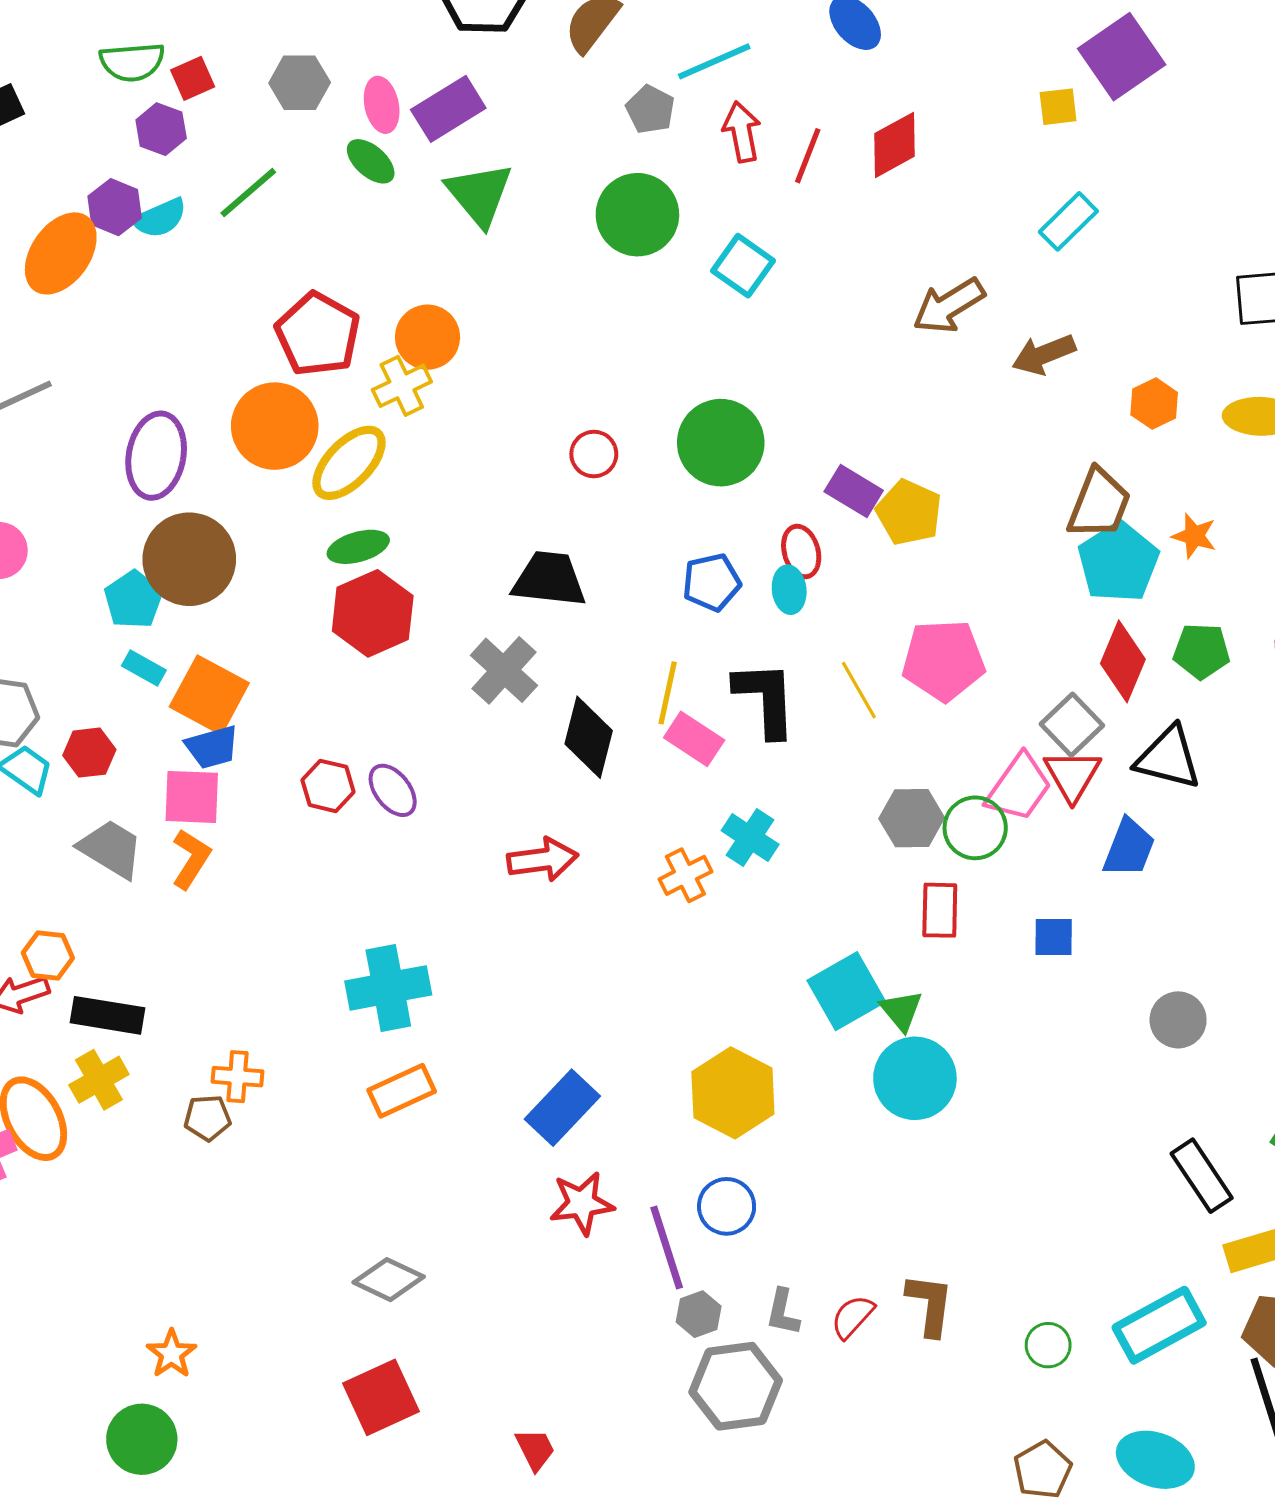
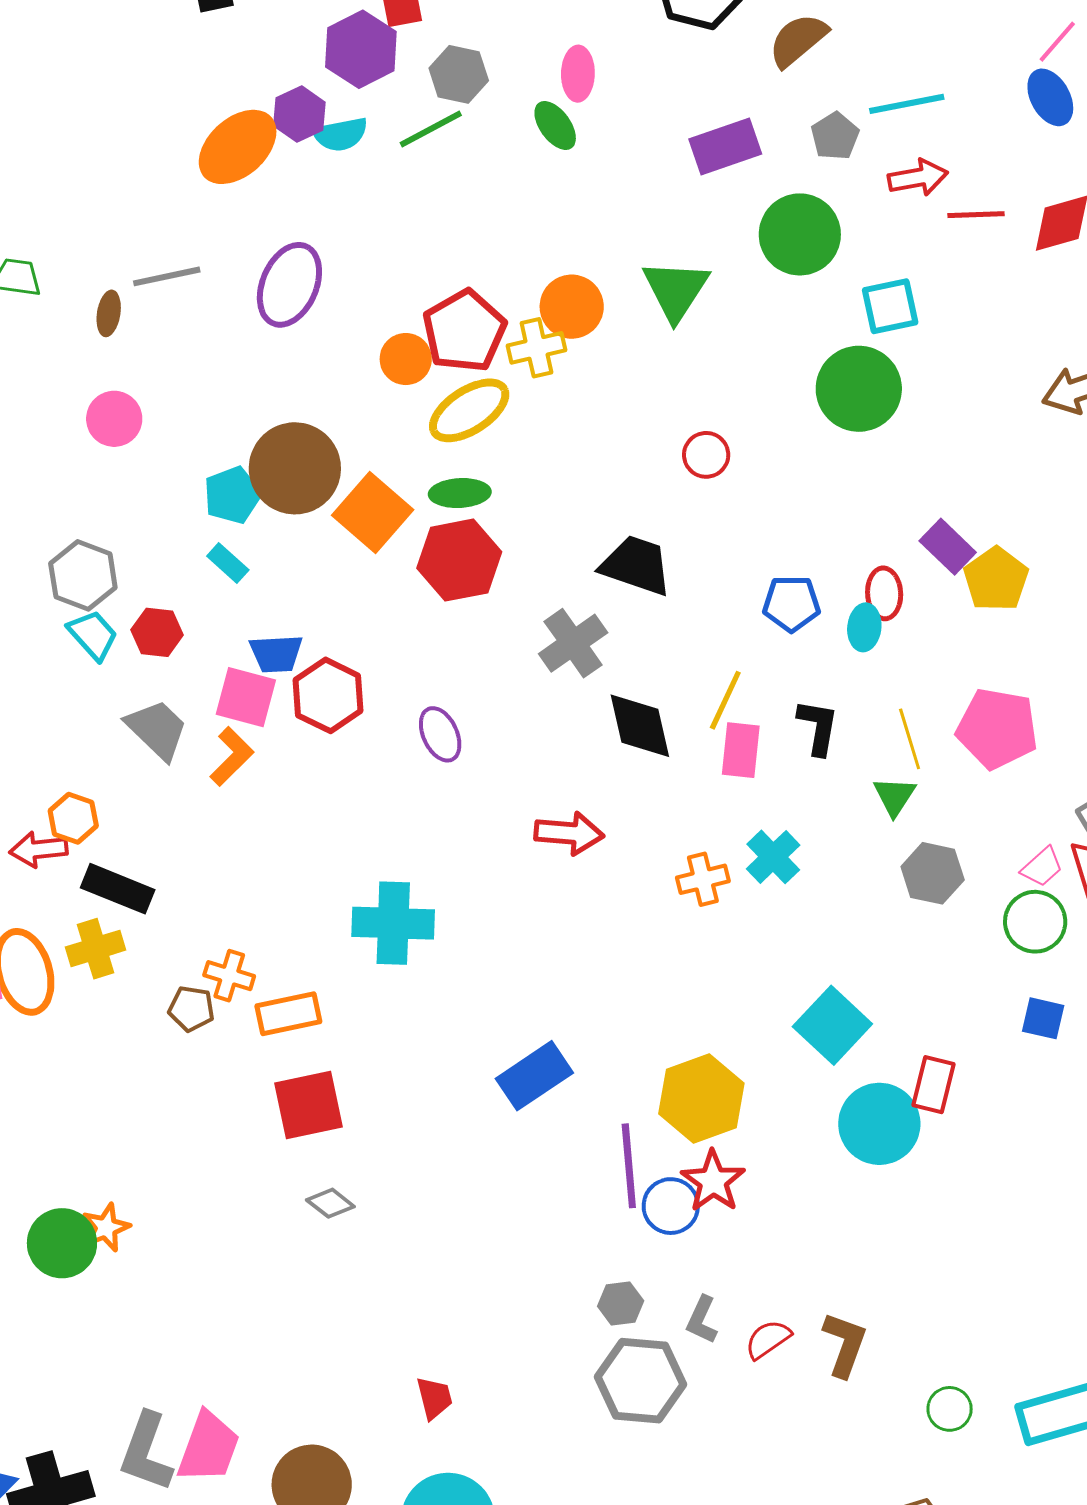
gray hexagon: (300, 83) -> (459, 74), moved
purple rectangle: (448, 109) -> (725, 146), moved
purple hexagon: (161, 129) -> (361, 49), size x1.5
red arrow: (742, 132) -> (918, 178), turned 78
red line: (808, 156) -> (976, 215), turned 54
green triangle: (479, 194) -> (676, 290), moved
cyan square: (743, 266) -> (890, 306), turned 30
red pentagon: (318, 334) -> (464, 331), moved
orange circle: (275, 426) -> (406, 359), size x0.6
green circle: (721, 443) -> (859, 389), moved
purple ellipse: (156, 456) -> (289, 285), moved
orange square: (209, 695) -> (373, 512), moved
black L-shape: (766, 699) -> (818, 727), size x0.7
black diamond: (589, 737) -> (640, 726), turned -40
pink rectangle: (694, 739) -> (741, 750), turned 50
red hexagon: (328, 786) -> (328, 695), moved, size x1.4
pink trapezoid: (1019, 787) -> (1042, 867), size x0.6
green circle: (975, 828) -> (1035, 922), moved
red rectangle: (940, 910) -> (933, 1085), moved
cyan square: (846, 991) -> (832, 1025), turned -30
green triangle: (901, 1011) -> (895, 796), moved
orange rectangle: (402, 1091) -> (288, 1014), moved
red star: (582, 1203) -> (713, 1181), moved, turned 30
purple line: (667, 1248) -> (629, 1166), moved
gray diamond: (389, 1280) -> (330, 1203), size x0.7
red square: (381, 1397) -> (309, 1105), moved
green circle: (142, 1439) -> (62, 1243), moved

